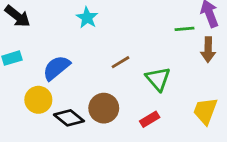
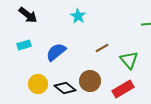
yellow circle: (38, 100) -> (38, 84), moved
red rectangle: (150, 119) -> (123, 89), size x1.5

